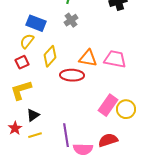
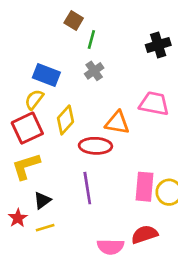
pink trapezoid: (115, 59) -> (154, 104), moved
red square: (22, 62) -> (27, 128), size x1.6
pink rectangle: (108, 105) -> (145, 187), turned -30
purple line: (66, 135) -> (87, 188), moved

